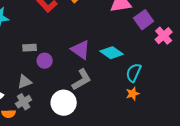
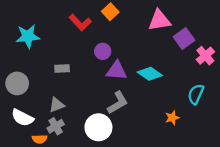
purple triangle: (81, 50) -> (117, 71), turned -30
purple circle: (45, 61) -> (103, 51), moved
cyan semicircle: (134, 73) -> (196, 94), moved

